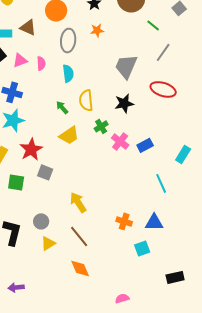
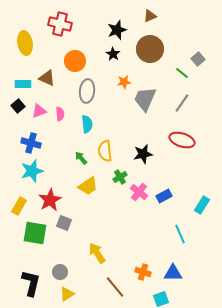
green line: (153, 25) -> (182, 73), moved
orange star: (97, 30) -> (124, 82), moved
gray trapezoid: (126, 66) -> (145, 99), moved
green square: (16, 182) -> (35, 233), size x1.4
brown line: (79, 236) -> (115, 287), moved

